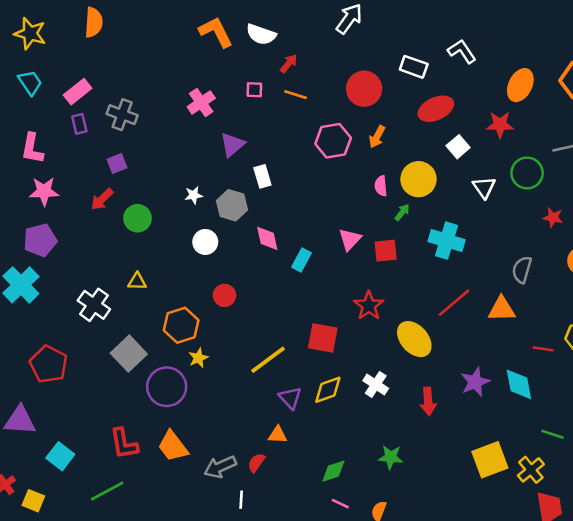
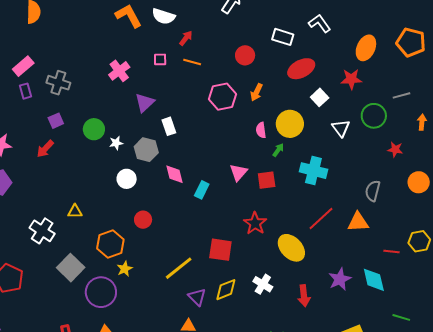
red circle: (364, 89) -> (245, 55), size x0.7
green circle: (137, 218) -> (94, 129), moved

